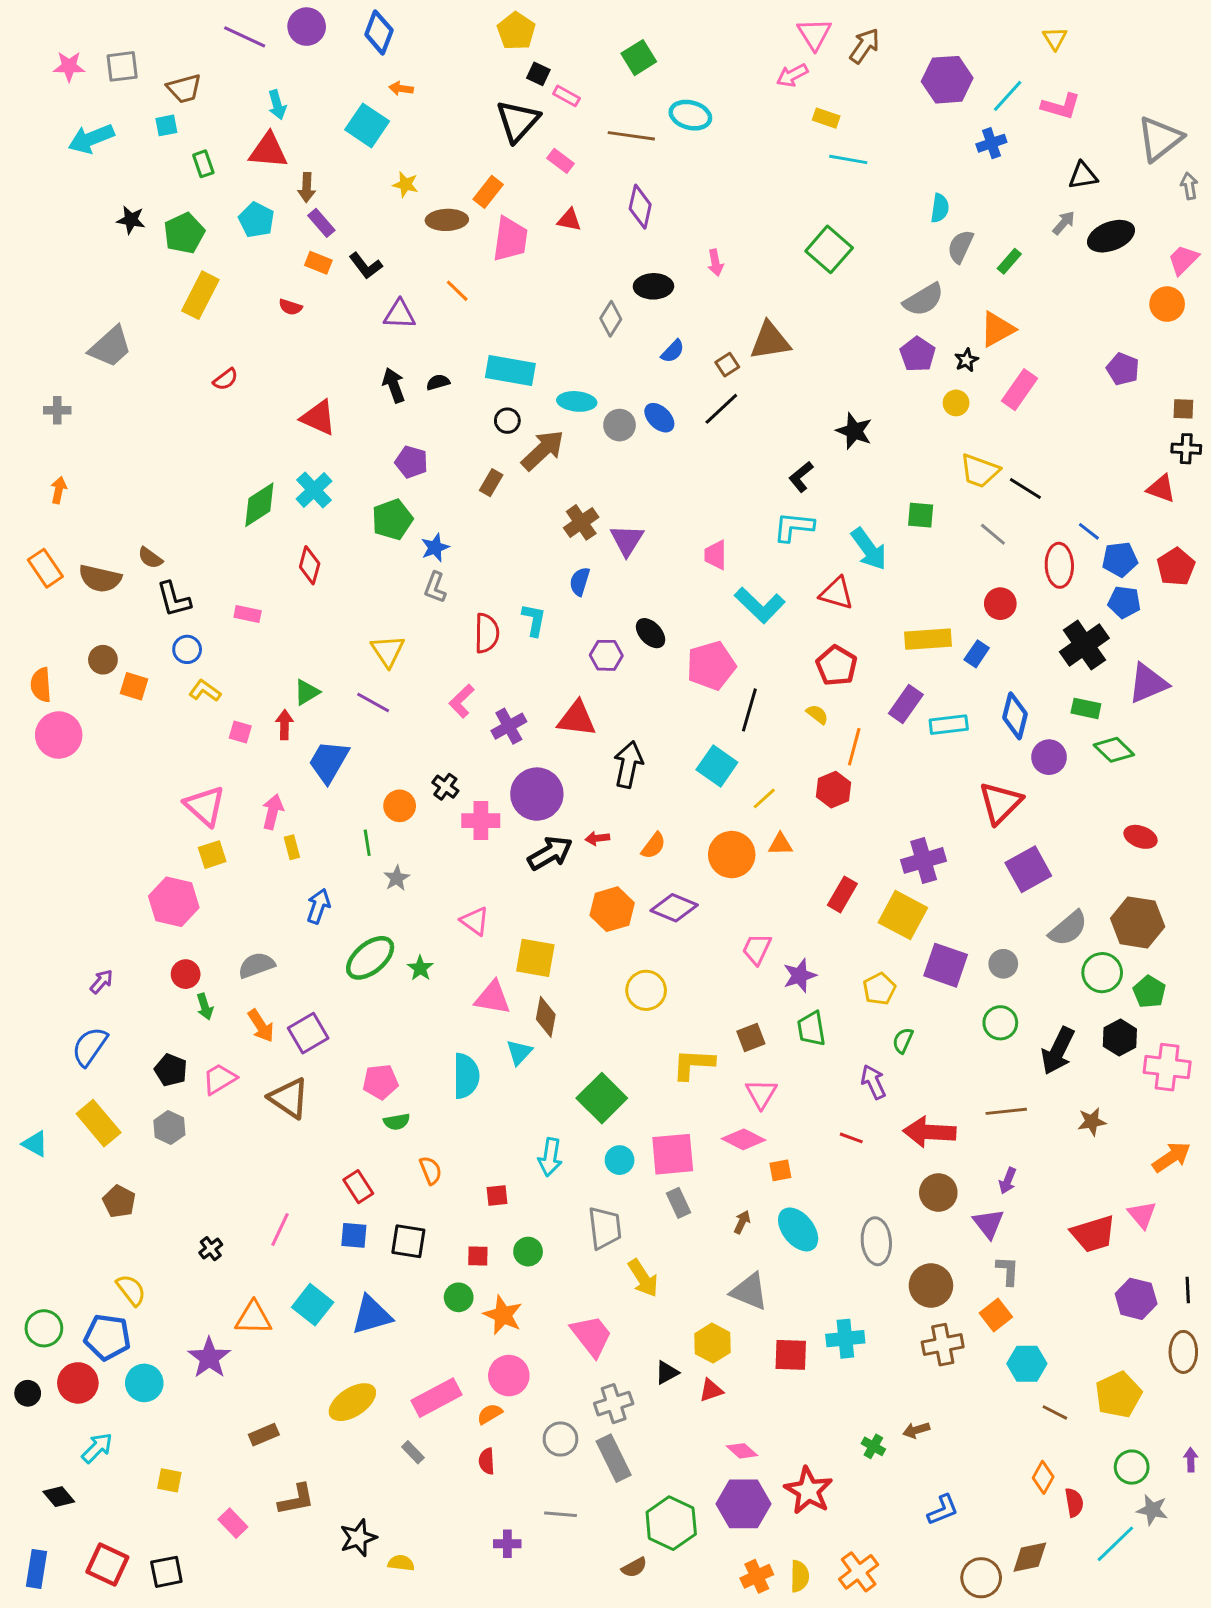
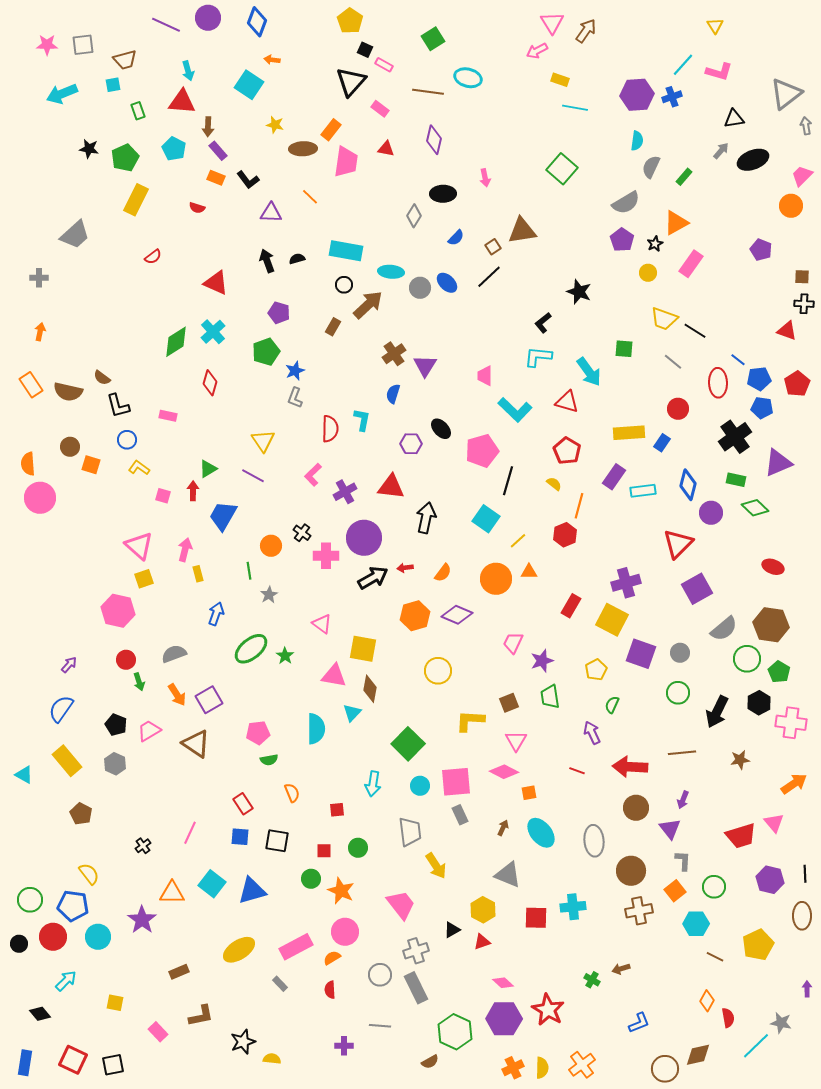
purple hexagon: (947, 80) -> (637, 95), moved
green circle: (1132, 1467) -> (714, 887), moved

